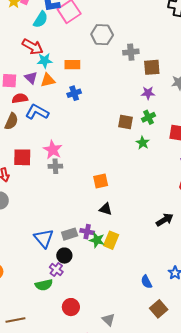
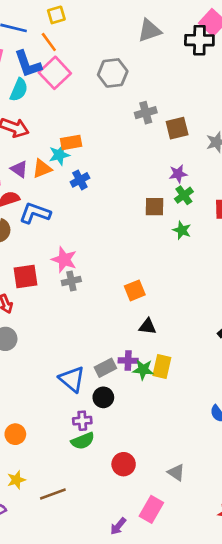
gray hexagon: (102, 35) -> (113, 73), moved
cyan star: (45, 61) -> (59, 155), moved
purple star: (148, 93) -> (178, 174), moved
purple cross: (56, 269) -> (82, 421), moved, turned -32

